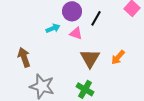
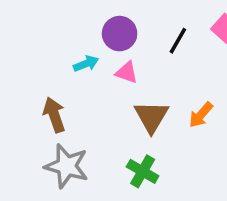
black line: (96, 18) -> (178, 41), moved
brown arrow: (24, 57) -> (54, 115), moved

